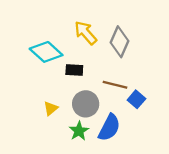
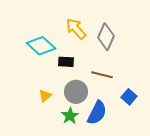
blue square: (136, 99) -> (129, 97), moved

